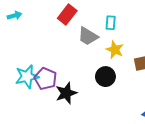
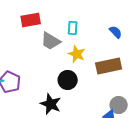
red rectangle: (67, 15) -> (31, 20), turned 42
black star: (66, 93) -> (51, 104), moved, turned -30

